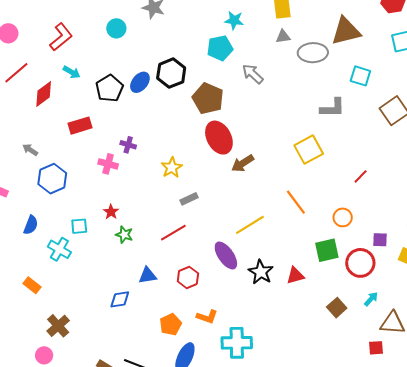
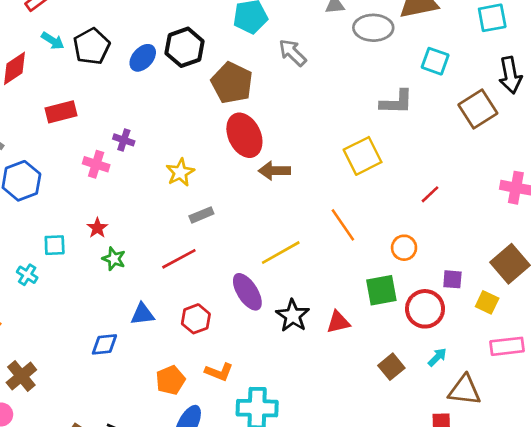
black pentagon: (109, 88) -> (92, 46), moved
brown arrow: (243, 163) -> (274, 171), turned 30
cyan cross: (59, 249) -> (27, 275), size x0.7

